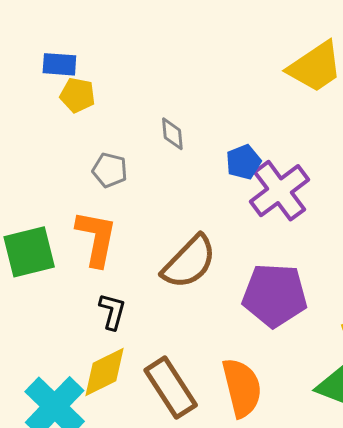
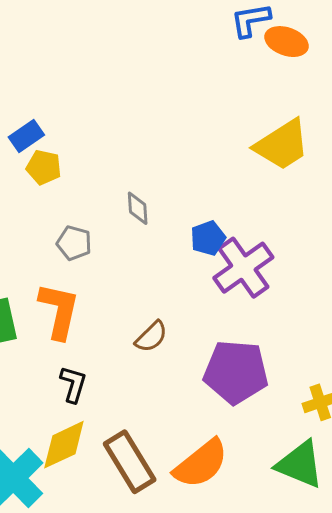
blue rectangle: (59, 64) -> (26, 136), turned -40
brown semicircle: (189, 262) -> (151, 337), size x0.6
orange semicircle: (242, 388) -> (201, 464), turned 64

